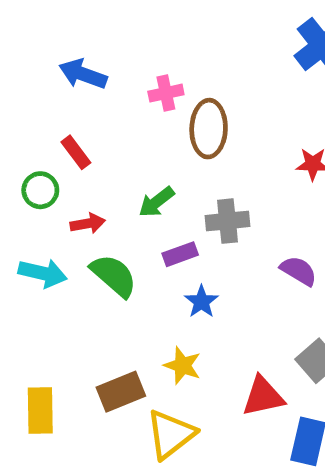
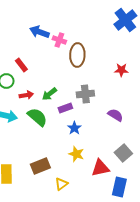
blue arrow: (83, 74) -> (39, 32), moved
pink cross: (166, 93) -> (59, 40), turned 32
green arrow: (156, 202) -> (49, 94), moved
yellow star: (182, 366) -> (76, 154), moved
yellow triangle: (171, 434) -> (61, 184), size x0.6

